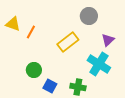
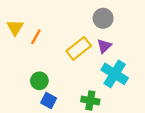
yellow triangle: (13, 24) -> (15, 28), turned 42
purple triangle: (108, 40) -> (104, 46), moved
blue square: (50, 86) -> (49, 101), moved

